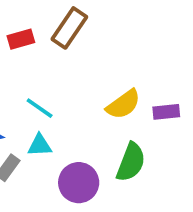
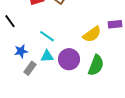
purple rectangle: (166, 112) -> (115, 24), moved
purple circle: (79, 183) -> (69, 59), moved

